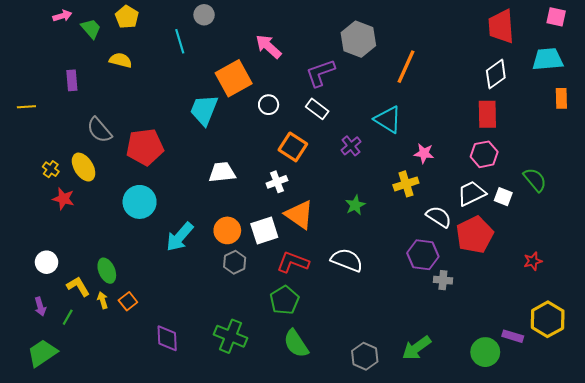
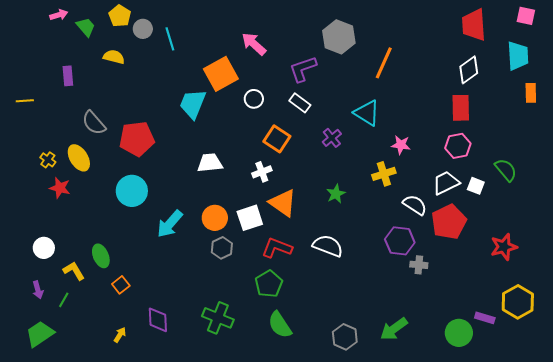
gray circle: (204, 15) -> (143, 29), moved
cyan trapezoid: (548, 59) -> (518, 56), turned 92
red star: (533, 261) -> (504, 247), size x1.5
yellow arrow: (103, 300) -> (120, 335), moved, turned 49

